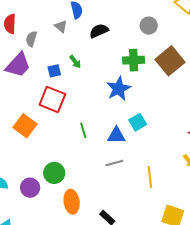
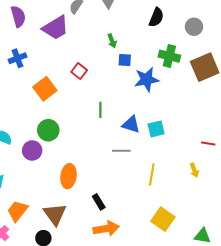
black semicircle: (99, 31) -> (156, 17), moved, turned 120
blue square: (54, 71) -> (125, 60), moved
red square: (52, 99) -> (79, 71), size x0.6
cyan square: (138, 122) -> (156, 129), moved
green circle: (54, 173) -> (48, 130), moved

